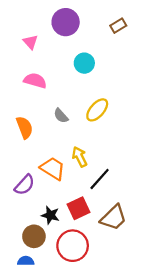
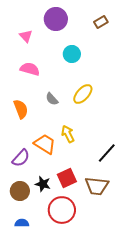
black line: (100, 179) -> (107, 153), moved
brown trapezoid: (114, 218) -> (97, 186), turned 50
brown circle: (34, 236) -> (20, 191), moved

